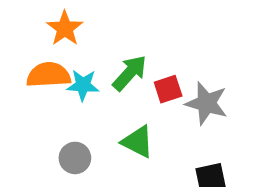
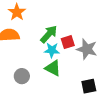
cyan star: (83, 85) -> (52, 50), moved

